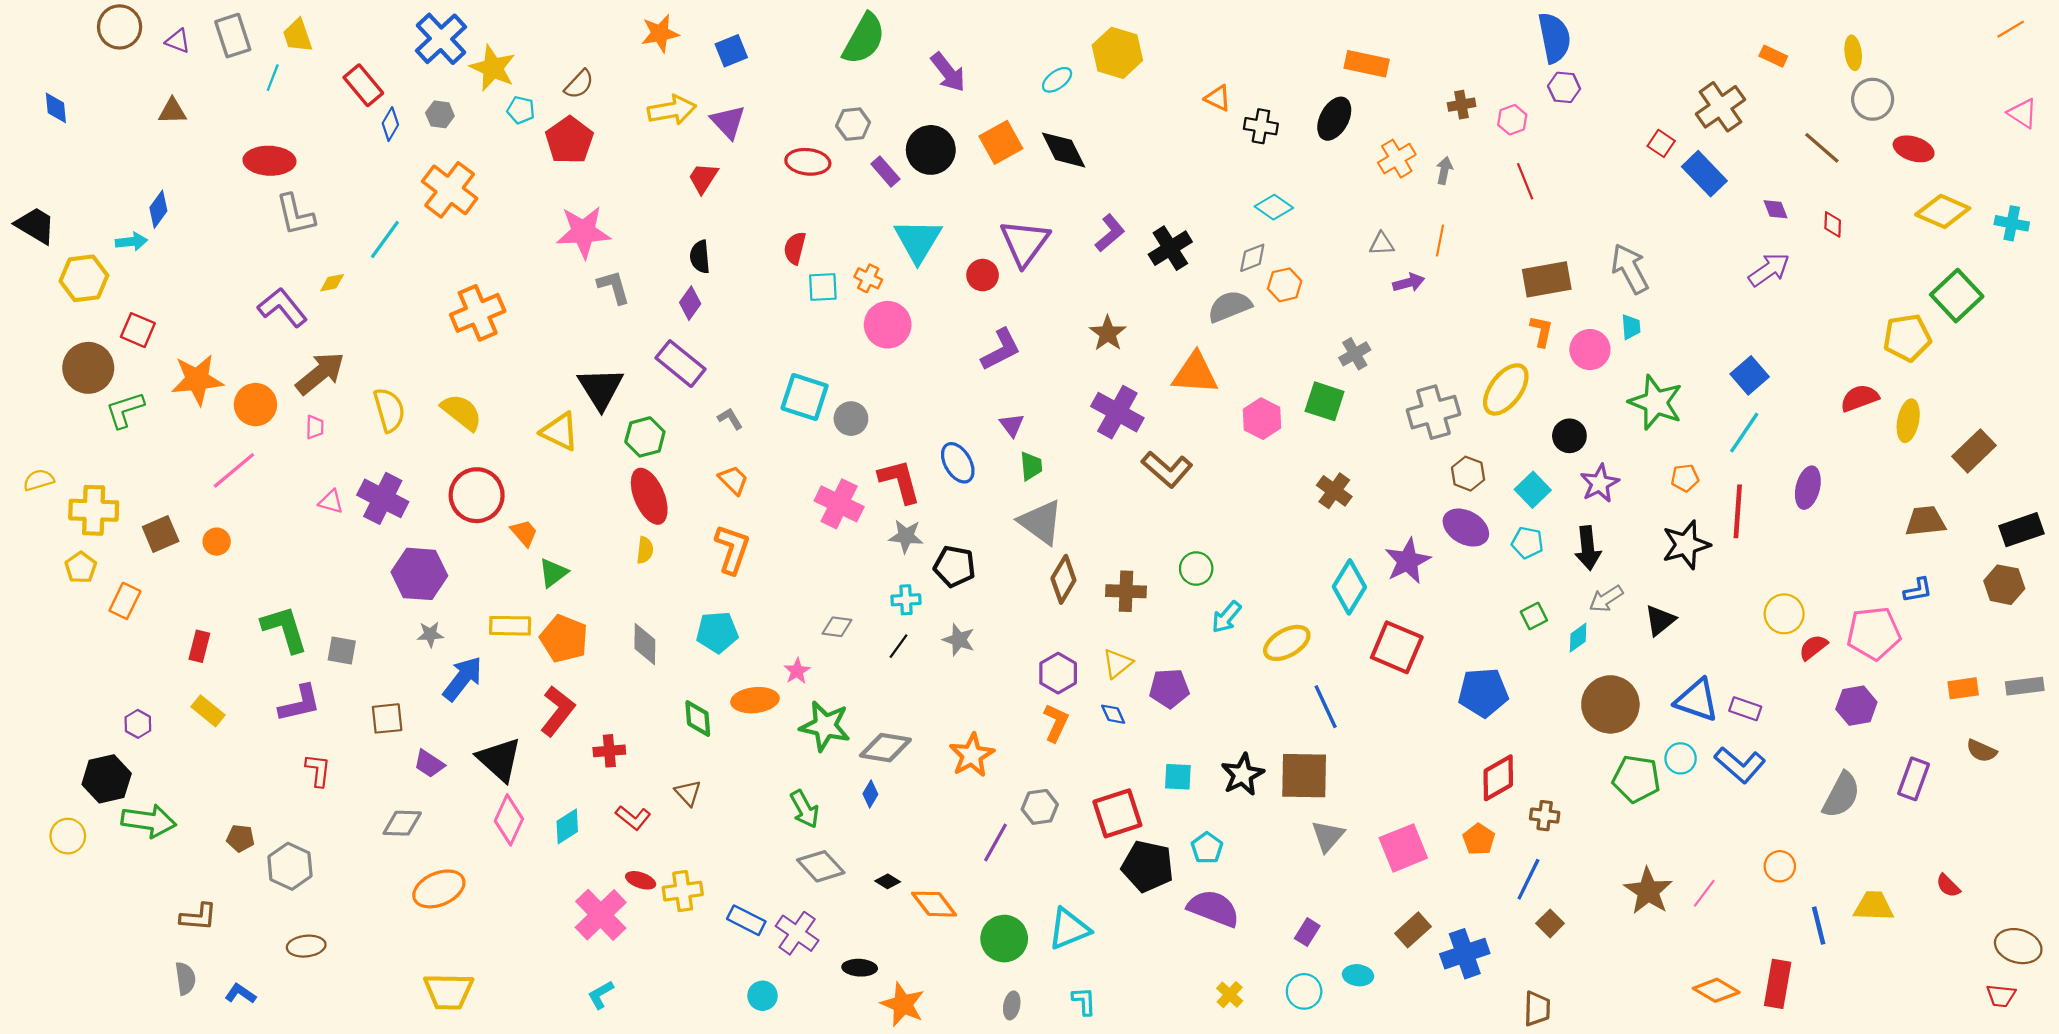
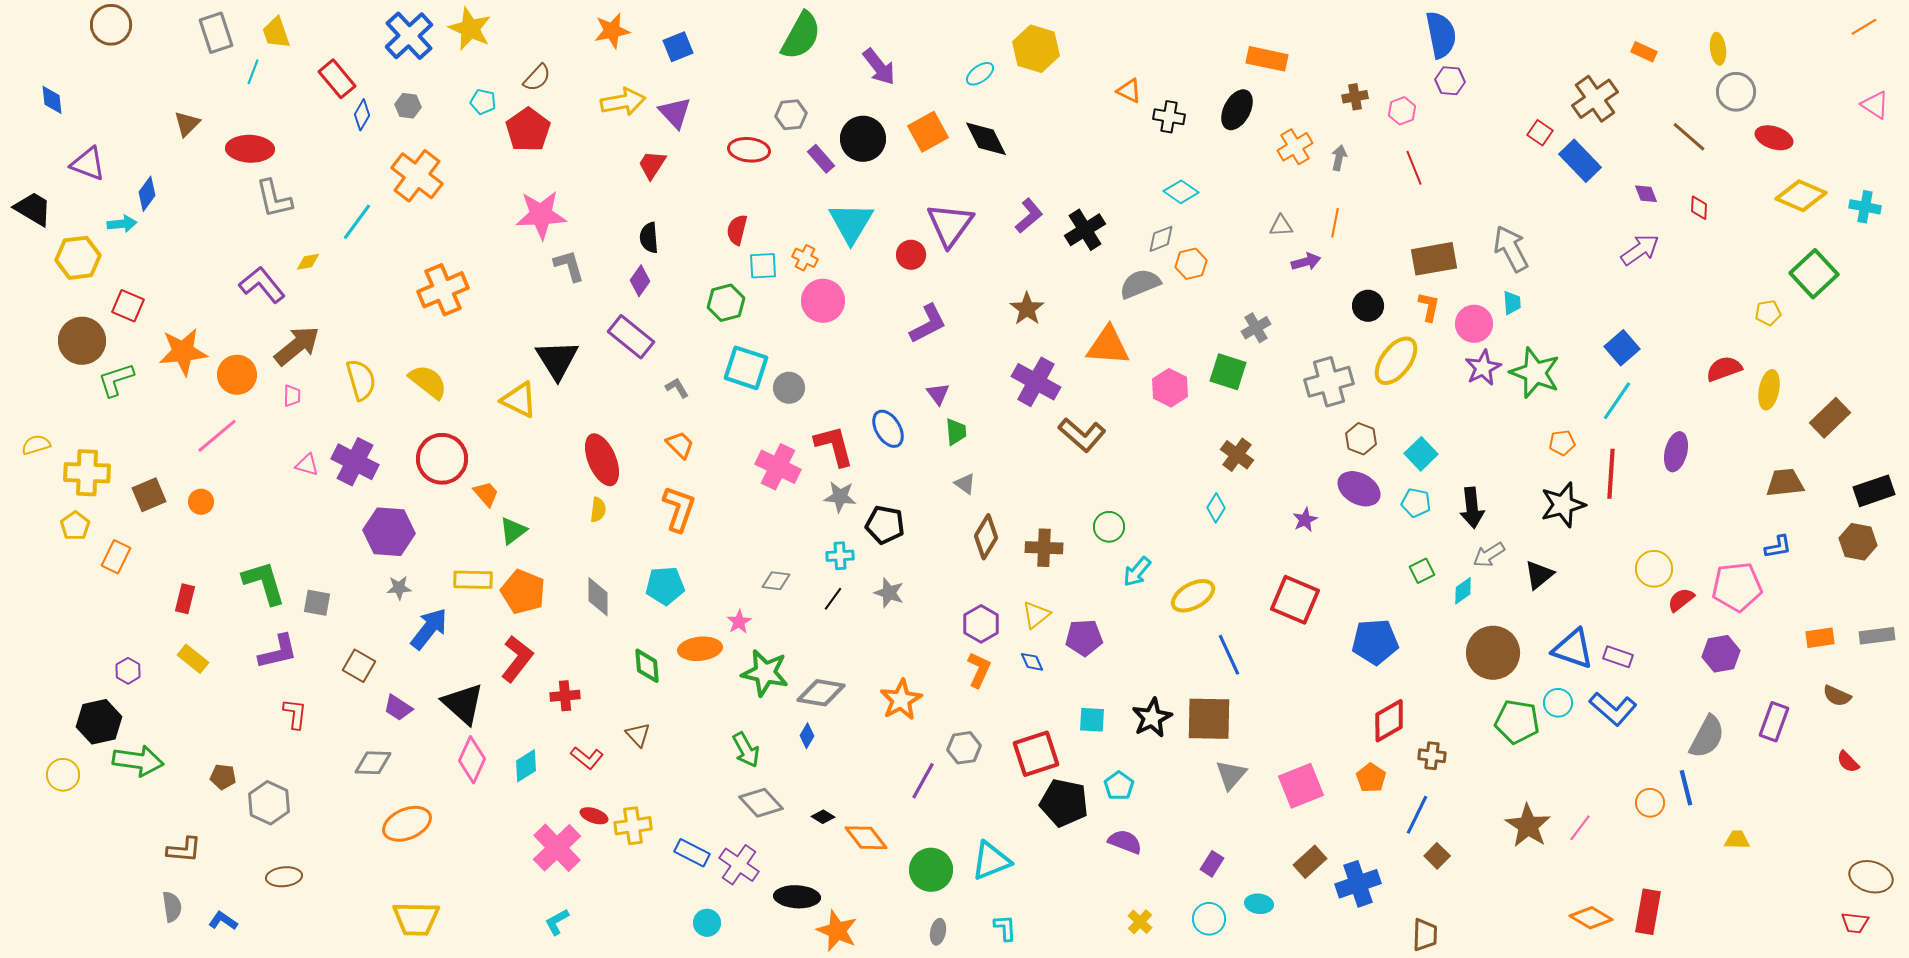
purple triangle: (178, 41) -> (88, 164), moved, size x1.5
yellow star: (493, 68) -> (470, 29), moved
brown triangle: (172, 111) -> (187, 124), moved, turned -44
yellow pentagon: (1907, 338) -> (1768, 313), size x0.6
black circle: (1569, 436) -> (1368, 306), moved
green hexagon: (645, 437) -> (726, 303), moved
purple star: (1600, 483) -> (1483, 368), moved
gray triangle: (1041, 522) -> (965, 484), size x0.5
purple star: (1408, 561) -> (1305, 520), size x0.6
cyan diamond: (1349, 587) -> (1216, 508), moved, size x0.6
brown square: (387, 718) -> (359, 666), turned 36
red semicircle: (1948, 886) -> (1848, 762), moved
yellow trapezoid: (1874, 906) -> (1737, 840), size x0.7
purple semicircle: (1213, 908) -> (1125, 842), size x0.7
blue line: (1819, 926) -> (1686, 788), moved
black ellipse: (860, 968) -> (797, 897), size x1.4

